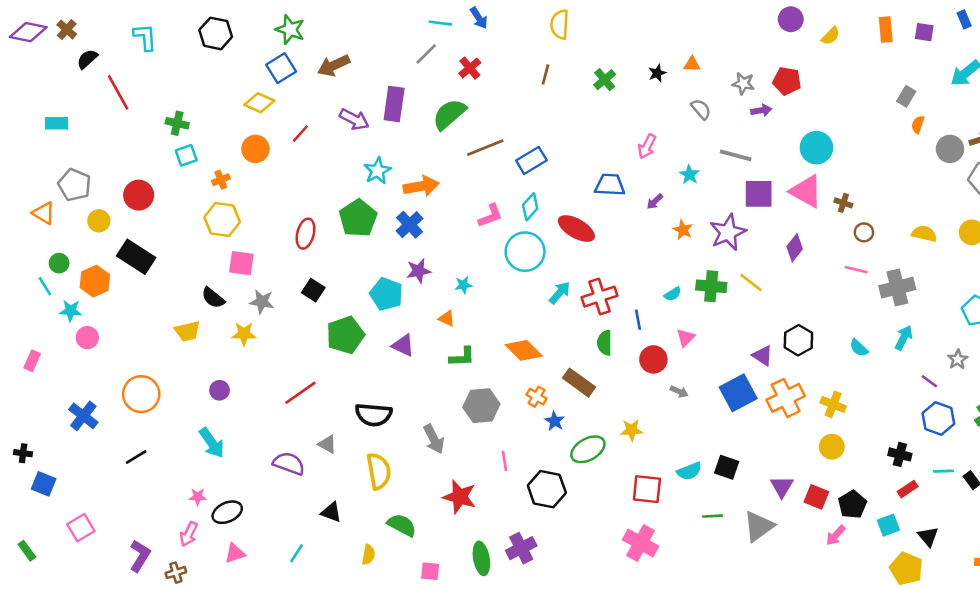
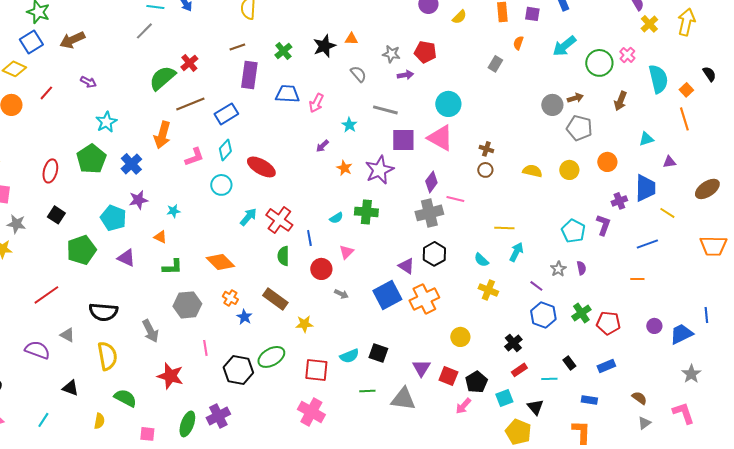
red cross: (470, 68) -> (189, 63), moved
black star: (657, 73) -> (324, 46), size x1.6
brown line: (546, 74) -> (237, 47), turned 56
gray rectangle: (906, 96) -> (495, 64), moved
purple rectangle: (394, 104) -> (249, 75), moved
purple arrow: (354, 119) -> (88, 82), size x0.7
orange semicircle: (918, 125) -> (518, 43), moved
blue trapezoid: (610, 185) -> (287, 94), moved
orange arrow: (421, 186) -> (162, 135), moved, turned 116
brown cross: (843, 203) -> (486, 149), moved
cyan circle: (525, 252) -> (221, 185), size x0.7
pink line: (856, 270) -> (455, 199), moved
yellow line: (751, 282) -> (504, 228), moved, turned -36
gray cross: (897, 288) -> (429, 213), moved
red cross: (599, 297) -> (279, 220), turned -36
brown rectangle: (579, 383) -> (275, 299), moved
yellow cross: (833, 404) -> (488, 290), moved
green ellipse: (588, 449) -> (271, 357), moved
black cross: (900, 454) -> (513, 343), turned 36
cyan line: (944, 471) -> (549, 379), moved
gray triangle: (759, 526) -> (403, 399), turned 44
green ellipse: (481, 558) -> (187, 424), turned 30

